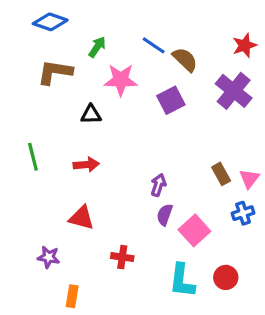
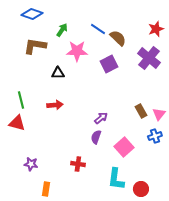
purple arrow: (158, 185) -> (101, 118), turned 32
purple semicircle: (165, 215) -> (96, 137), moved
red triangle: (82, 218) -> (17, 123), moved
red circle: (226, 277) -> (141, 189), moved

